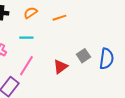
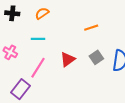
orange line: (59, 18) -> (91, 28), moved
red triangle: (60, 67) -> (68, 59), moved

